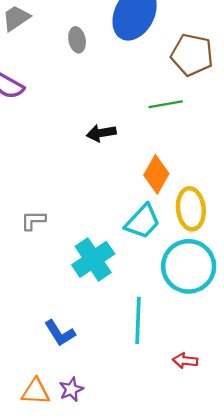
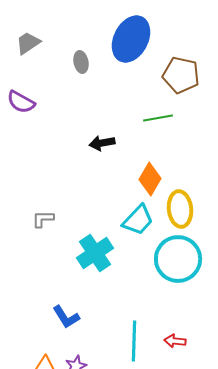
cyan line: (138, 320) -> (134, 341), moved

